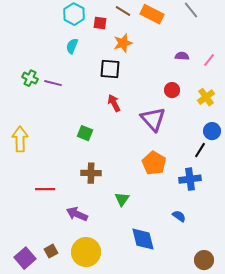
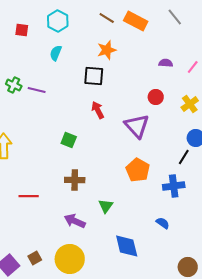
red square: (100, 23) -> (22, 30), moved
purple arrow: (77, 214) -> (75, 221), moved

